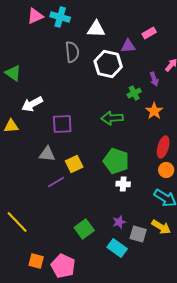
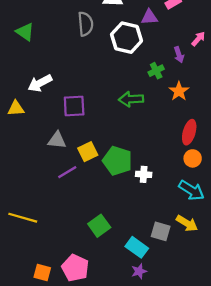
green triangle: (13, 73) -> (25, 32), moved
green pentagon: (116, 161) -> (117, 161), moved
yellow line: (17, 222) -> (23, 218), turned -30
purple star: (119, 222) -> (139, 271), moved
orange square: (36, 261) -> (42, 272), moved

